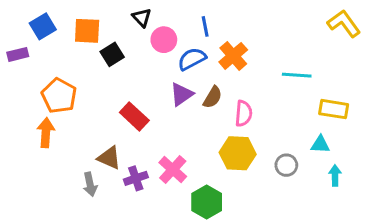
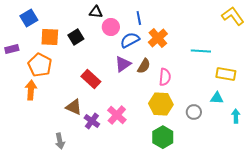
black triangle: (142, 18) -> (96, 12), turned -40
orange square: (87, 31) -> (50, 37), moved
purple rectangle: (18, 54) -> (12, 49), moved
cyan arrow: (335, 175) -> (236, 116), moved
purple cross: (136, 178) -> (92, 121), turned -35
gray arrow: (90, 184) -> (60, 141), moved
green hexagon: (207, 202) -> (163, 137), moved

